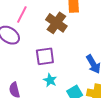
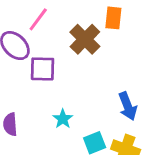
purple square: (45, 56) -> (43, 69), moved

